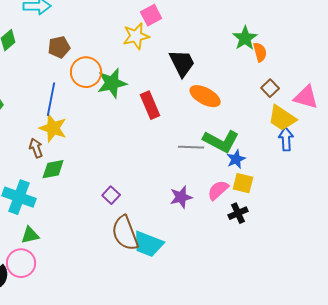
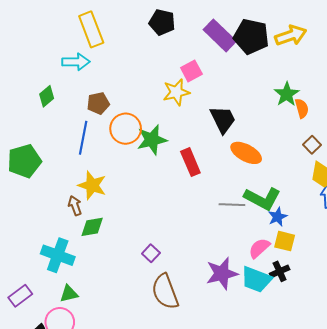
blue line: (51, 99) -> (83, 138), moved
purple star: (181, 197) -> (222, 273), moved, size x1.4
cyan trapezoid: (148, 244) -> (256, 280), moved

